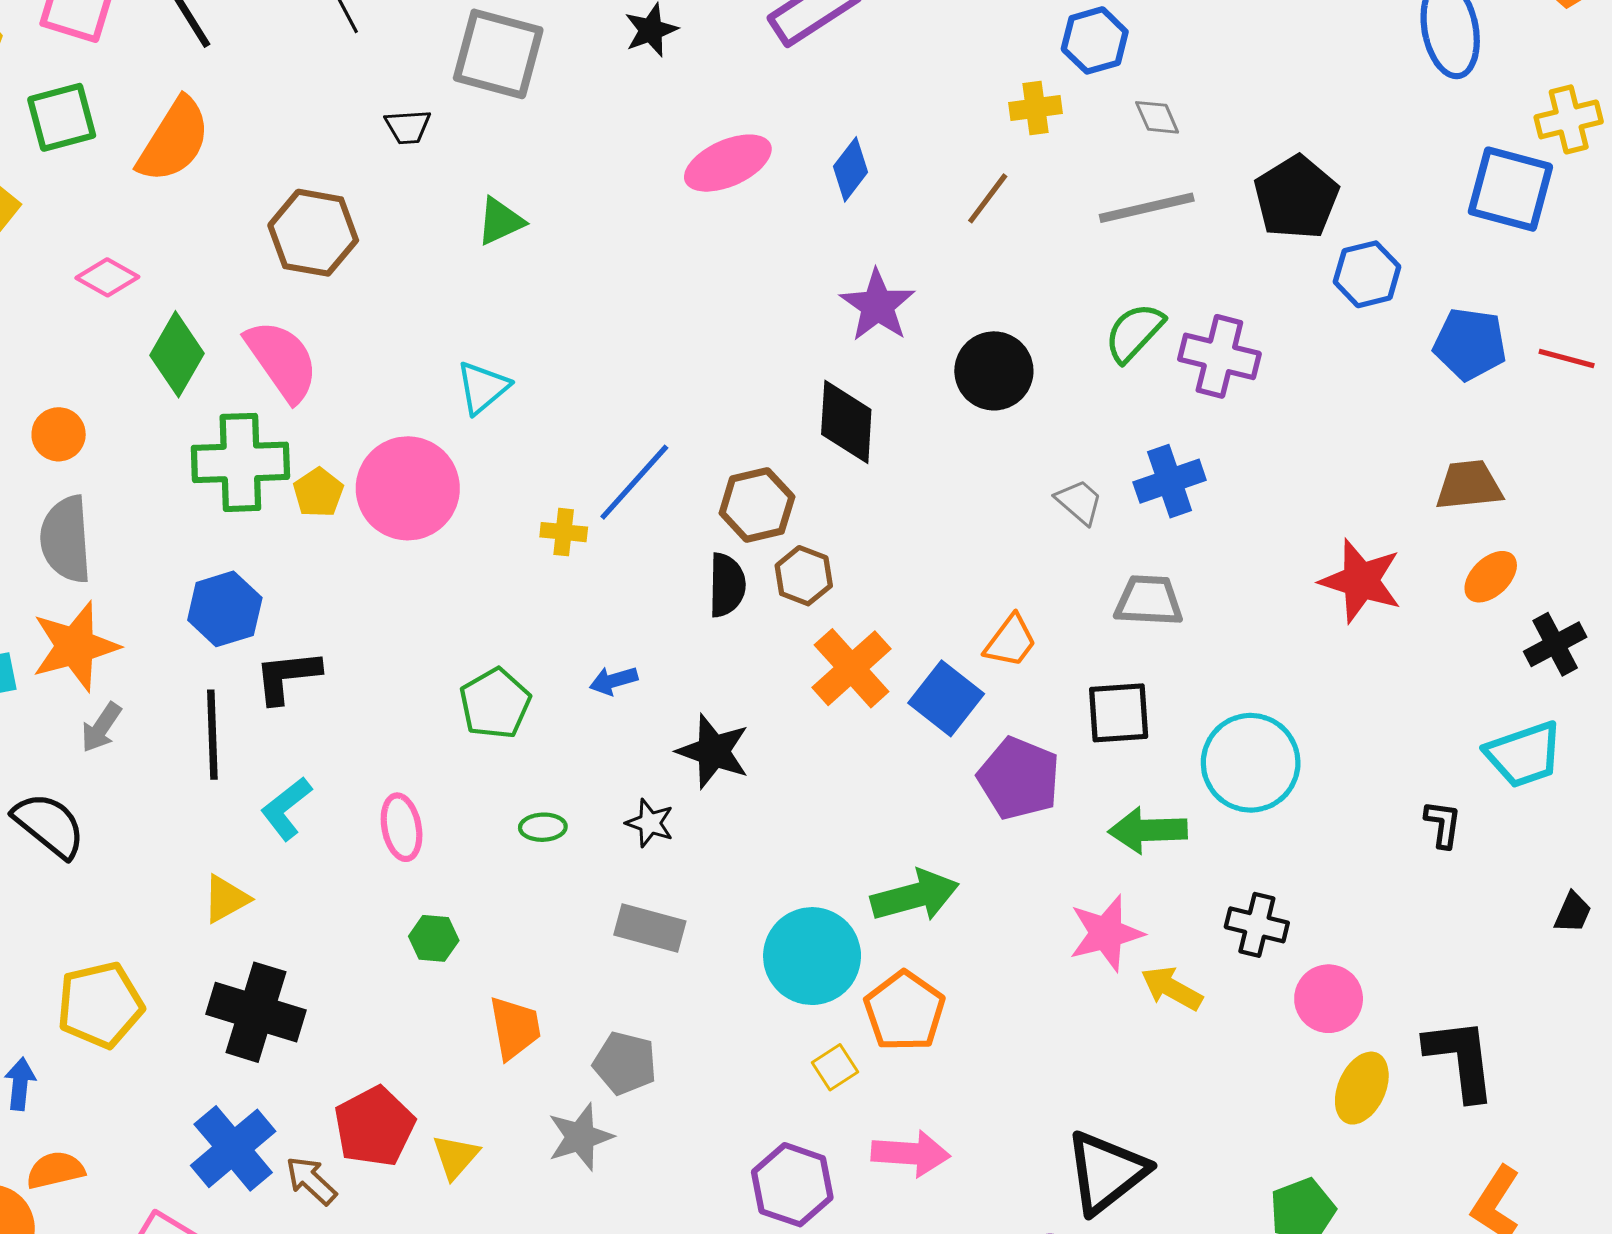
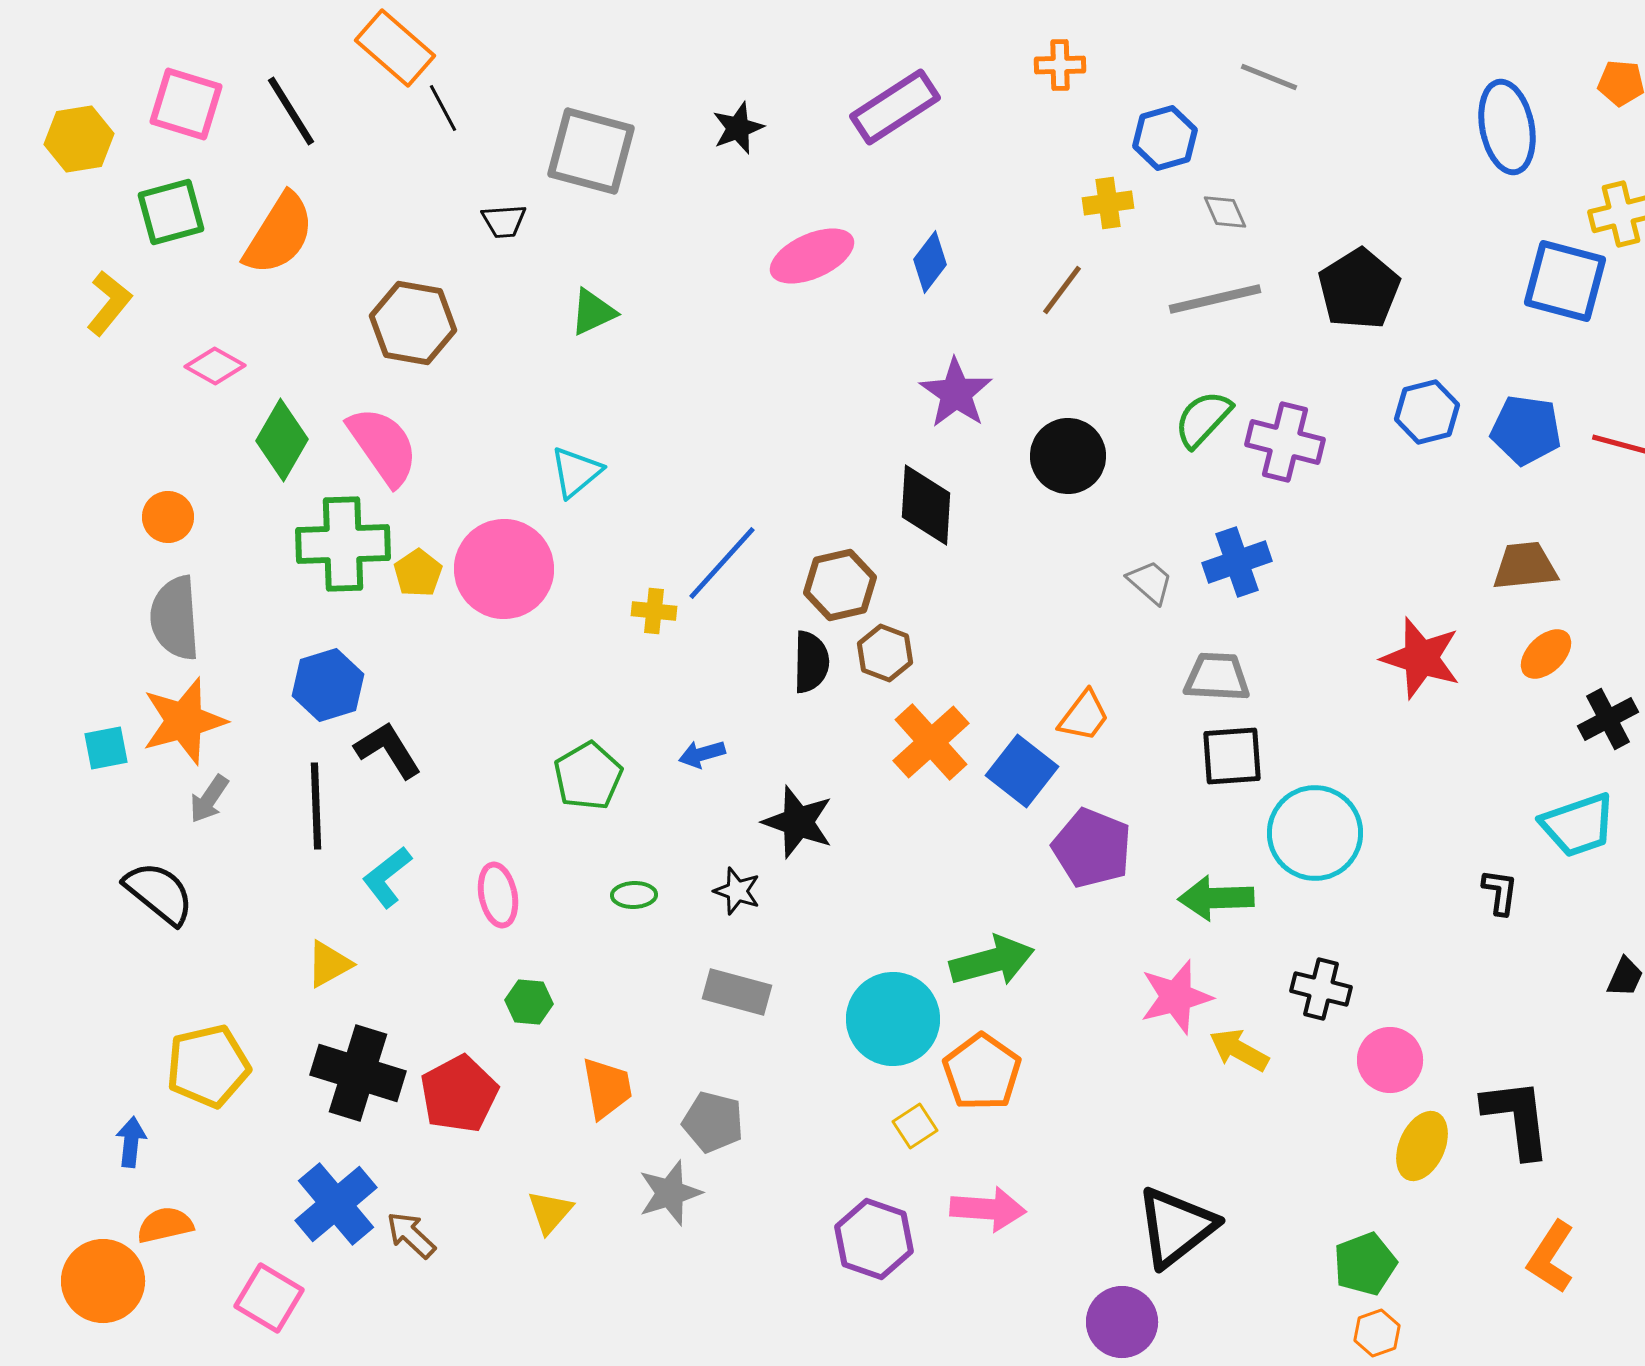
blue hexagon: (1367, 274) -> (1427, 412), moved
black L-shape: (287, 676) -> (388, 750), turned 64
black square: (1119, 713) -> (1232, 756), moved
red pentagon: (374, 1127) -> (459, 1094), moved

